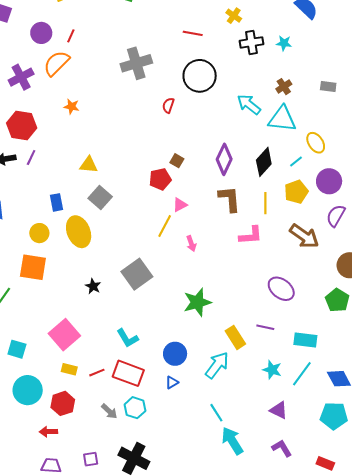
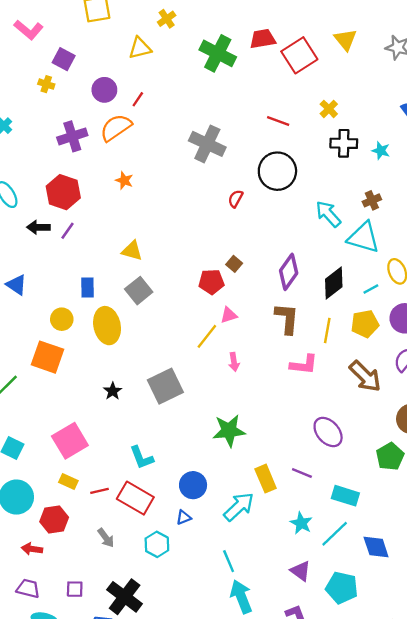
gray cross: (136, 63) -> (207, 144), turned 32
cyan hexagon: (135, 408) -> (157, 544), moved
cyan pentagon: (334, 416) -> (342, 588), moved

